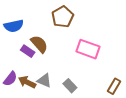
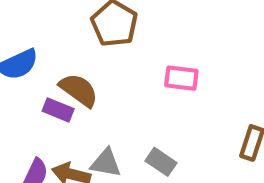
pink rectangle: (88, 49) -> (181, 78), size x0.7

